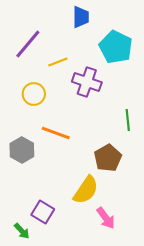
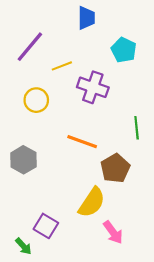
cyan pentagon: (116, 47) -> (124, 50), size x0.7
orange line: (56, 133) -> (82, 142), moved

